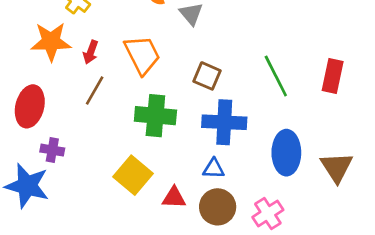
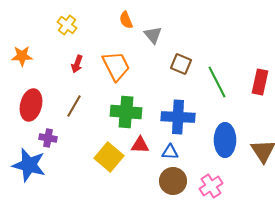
orange star: (51, 42) -> (22, 56), moved, size x0.7
brown square: (207, 76) -> (181, 64), moved
brown line: (95, 91) -> (74, 106), moved
red triangle: (174, 198) -> (140, 145), moved

